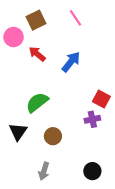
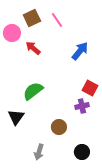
pink line: (75, 18) -> (57, 20), moved
blue arrow: (71, 62) -> (80, 51), moved
brown circle: (53, 136) -> (59, 127), moved

